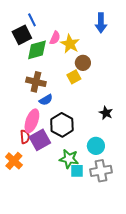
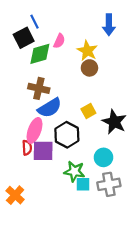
yellow star: (70, 44) -> (87, 51), moved
yellow square: (74, 77) -> (88, 111), moved
blue semicircle: (46, 100) -> (50, 108), size x1.6
black star: (106, 113) -> (114, 122), size x1.6
purple square: (40, 140) -> (43, 151), turned 30
orange cross: (14, 161) -> (15, 195), moved

